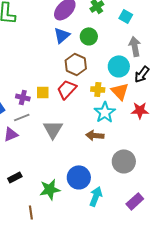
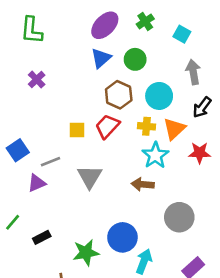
cyan circle: (119, 66) -> (159, 96), moved
orange triangle: (120, 91) -> (174, 129), turned 30
purple cross: (23, 97) -> (37, 80), moved, turned 32

